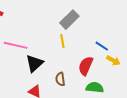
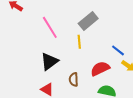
pink line: (16, 45) -> (50, 27), moved, turned 40
red semicircle: (86, 66) -> (100, 69), turned 36

